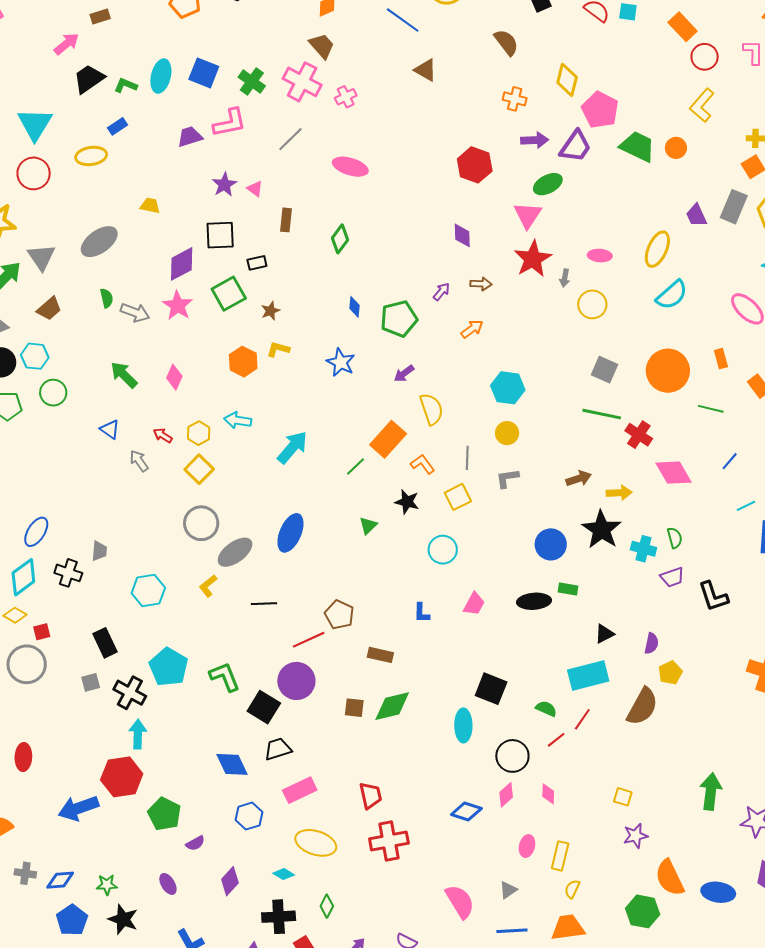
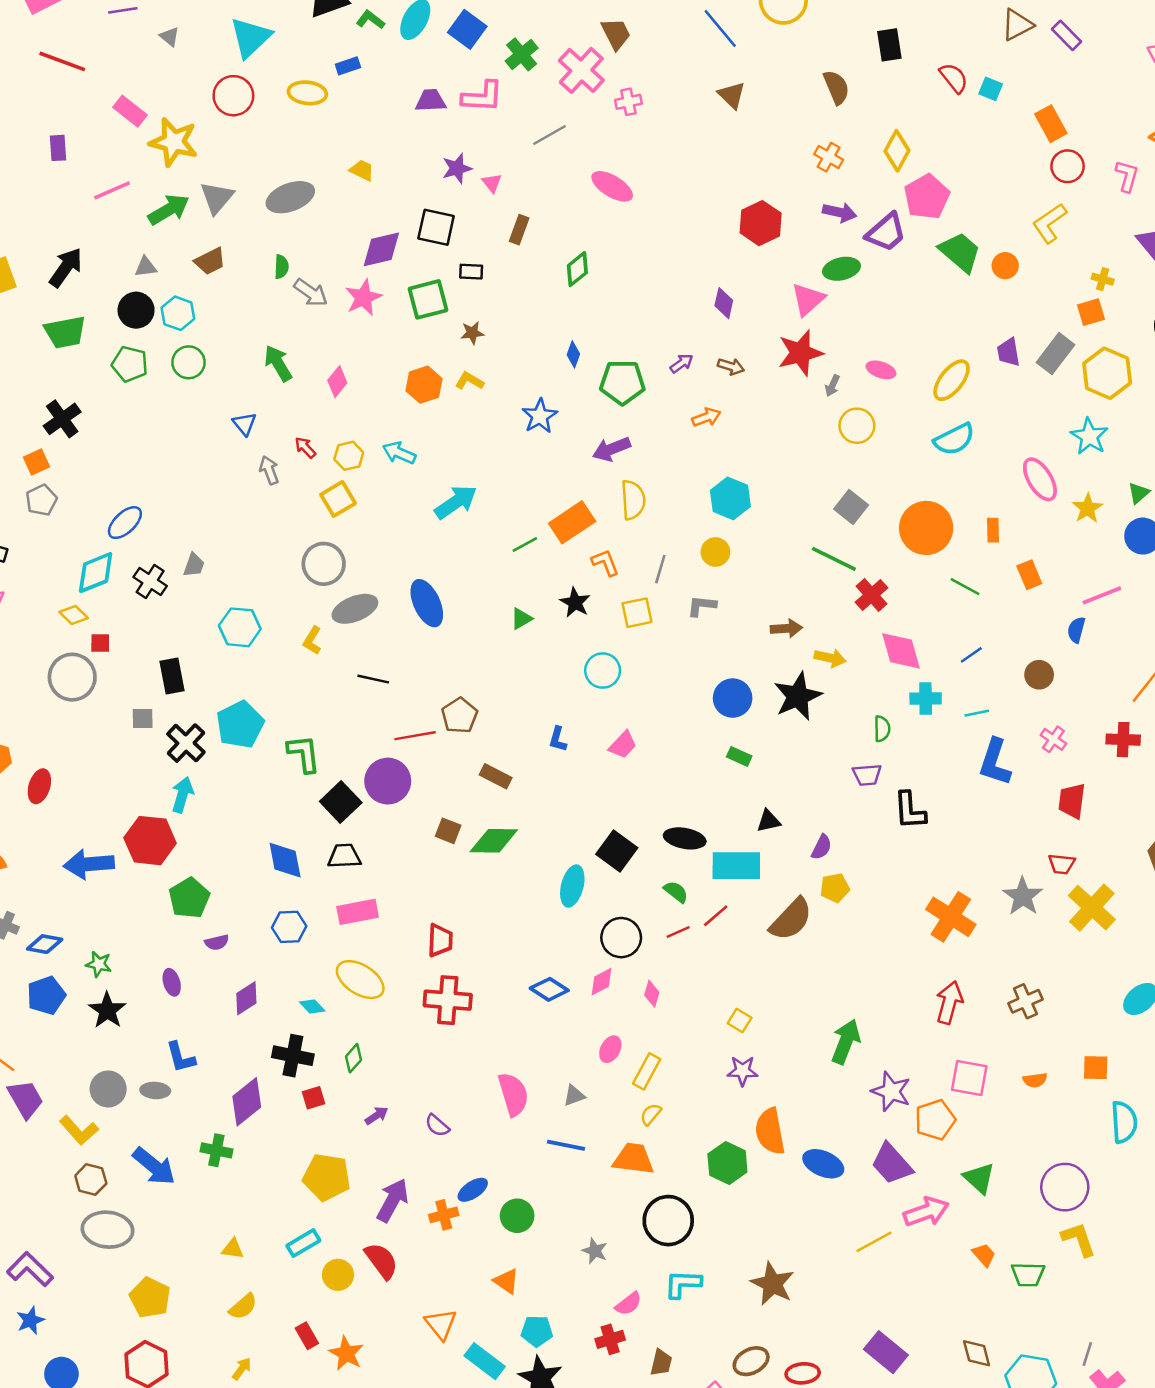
purple arrow: (404, 373) -> (611, 449), size x1.4
blue ellipse: (290, 533) -> (427, 603), turned -63
cyan cross: (644, 549) -> (926, 699), moved, turned -30
yellow L-shape: (208, 586) -> (312, 640), turned -35
black ellipse: (534, 601) -> (685, 838), moved

